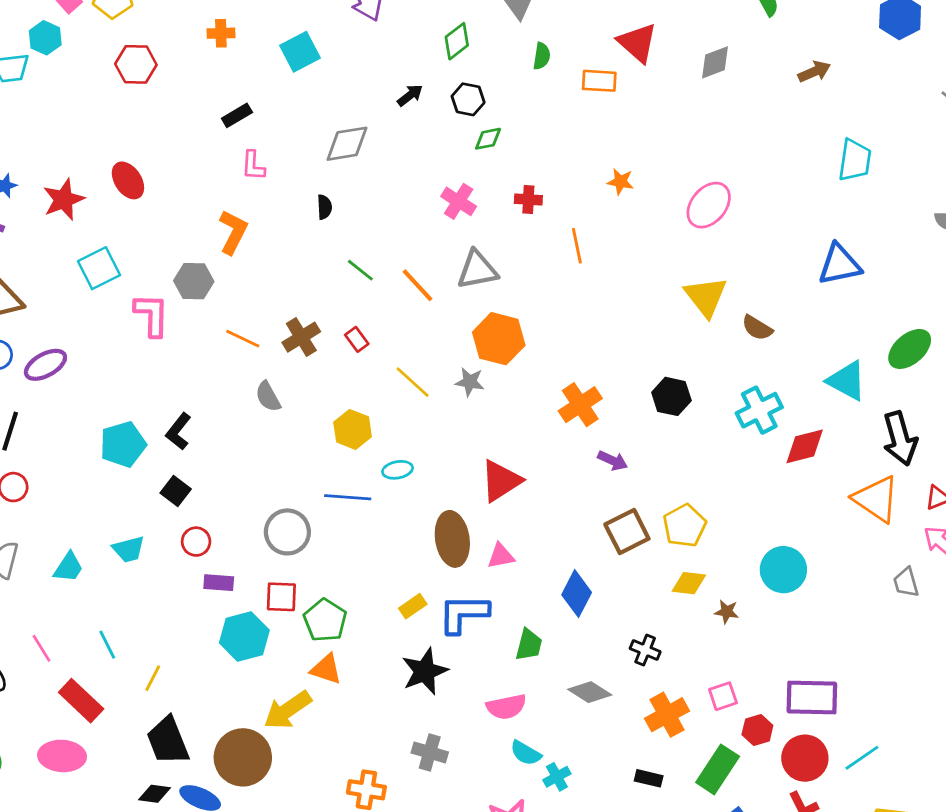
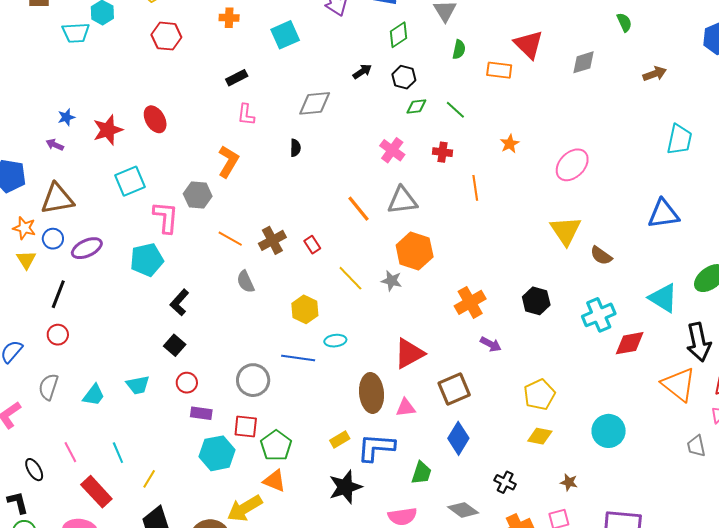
orange star: (620, 182) -> (510, 144), turned 30
green line: (360, 270) -> (455, 110), moved
cyan pentagon: (123, 444) -> (147, 260), moved
brown square: (627, 531) -> (454, 389), moved
brown star: (727, 612) -> (569, 482), moved

